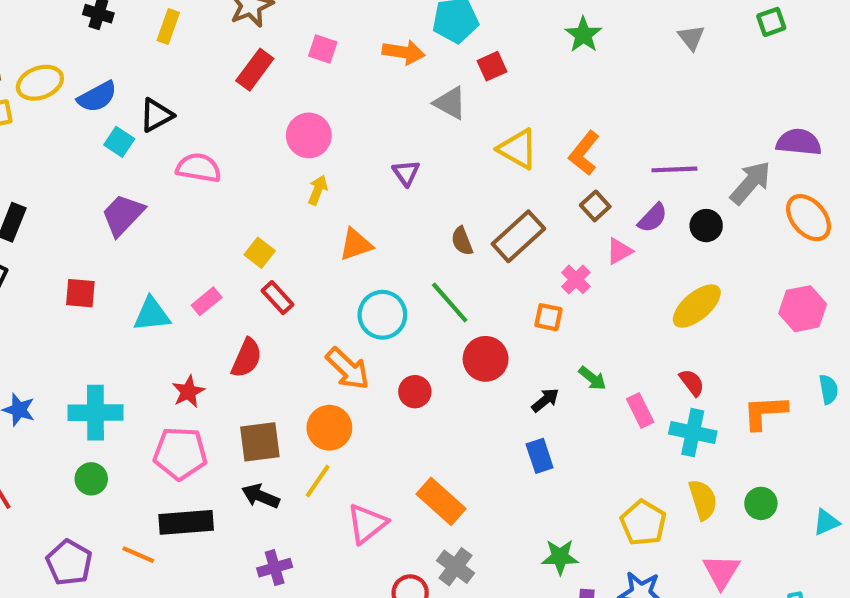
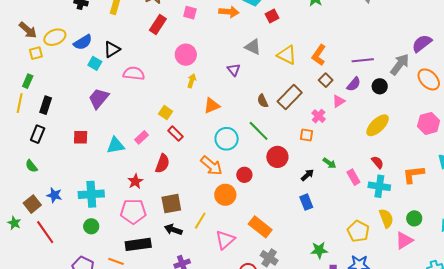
gray triangle: (450, 103) -> (253, 47), moved
purple semicircle: (799, 142) -> (422, 43), turned -40
orange circle: (329, 428) -> (225, 195), moved
pink triangle: (721, 572) -> (404, 240), moved, turned 30

